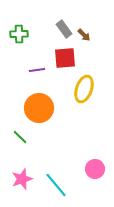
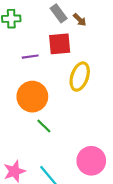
green line: (20, 137) -> (44, 126), moved
pink circle: (95, 169) -> (91, 161), size x1.4

